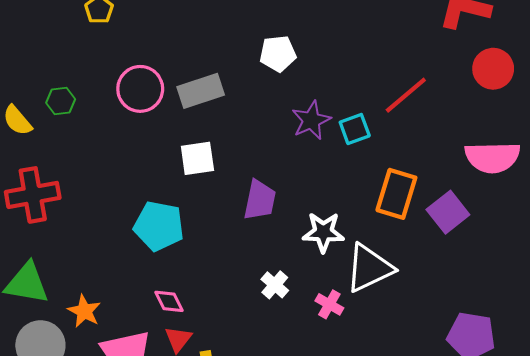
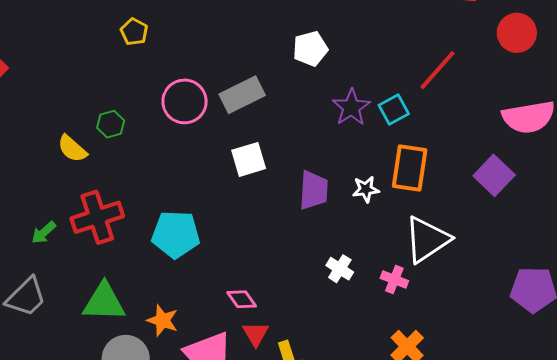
orange rectangle: (396, 194) -> (410, 168), moved
cyan pentagon: (159, 226) -> (176, 234), moved
white star: (323, 232) -> (366, 189), moved, size x0.7

